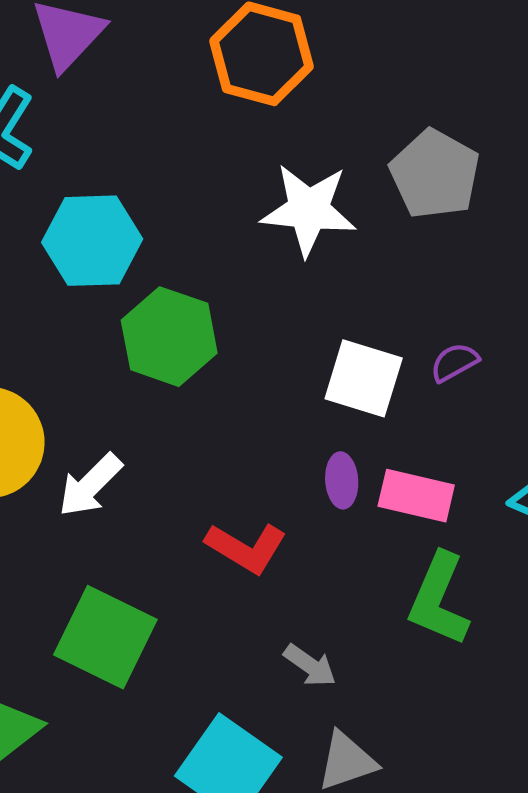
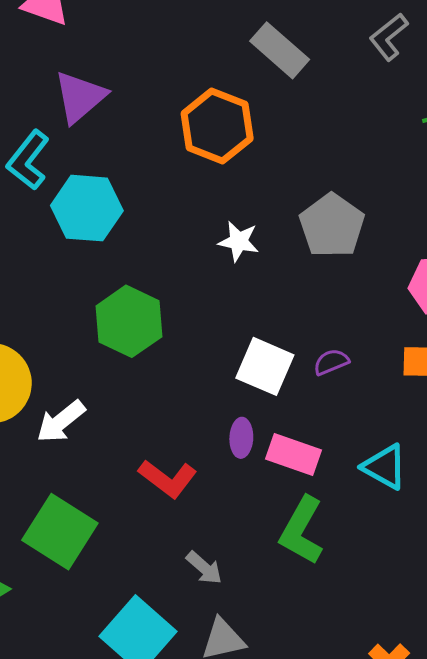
white star: (309, 210) -> (239, 241), size x0.6
cyan hexagon: (92, 241) -> (87, 208), moved

